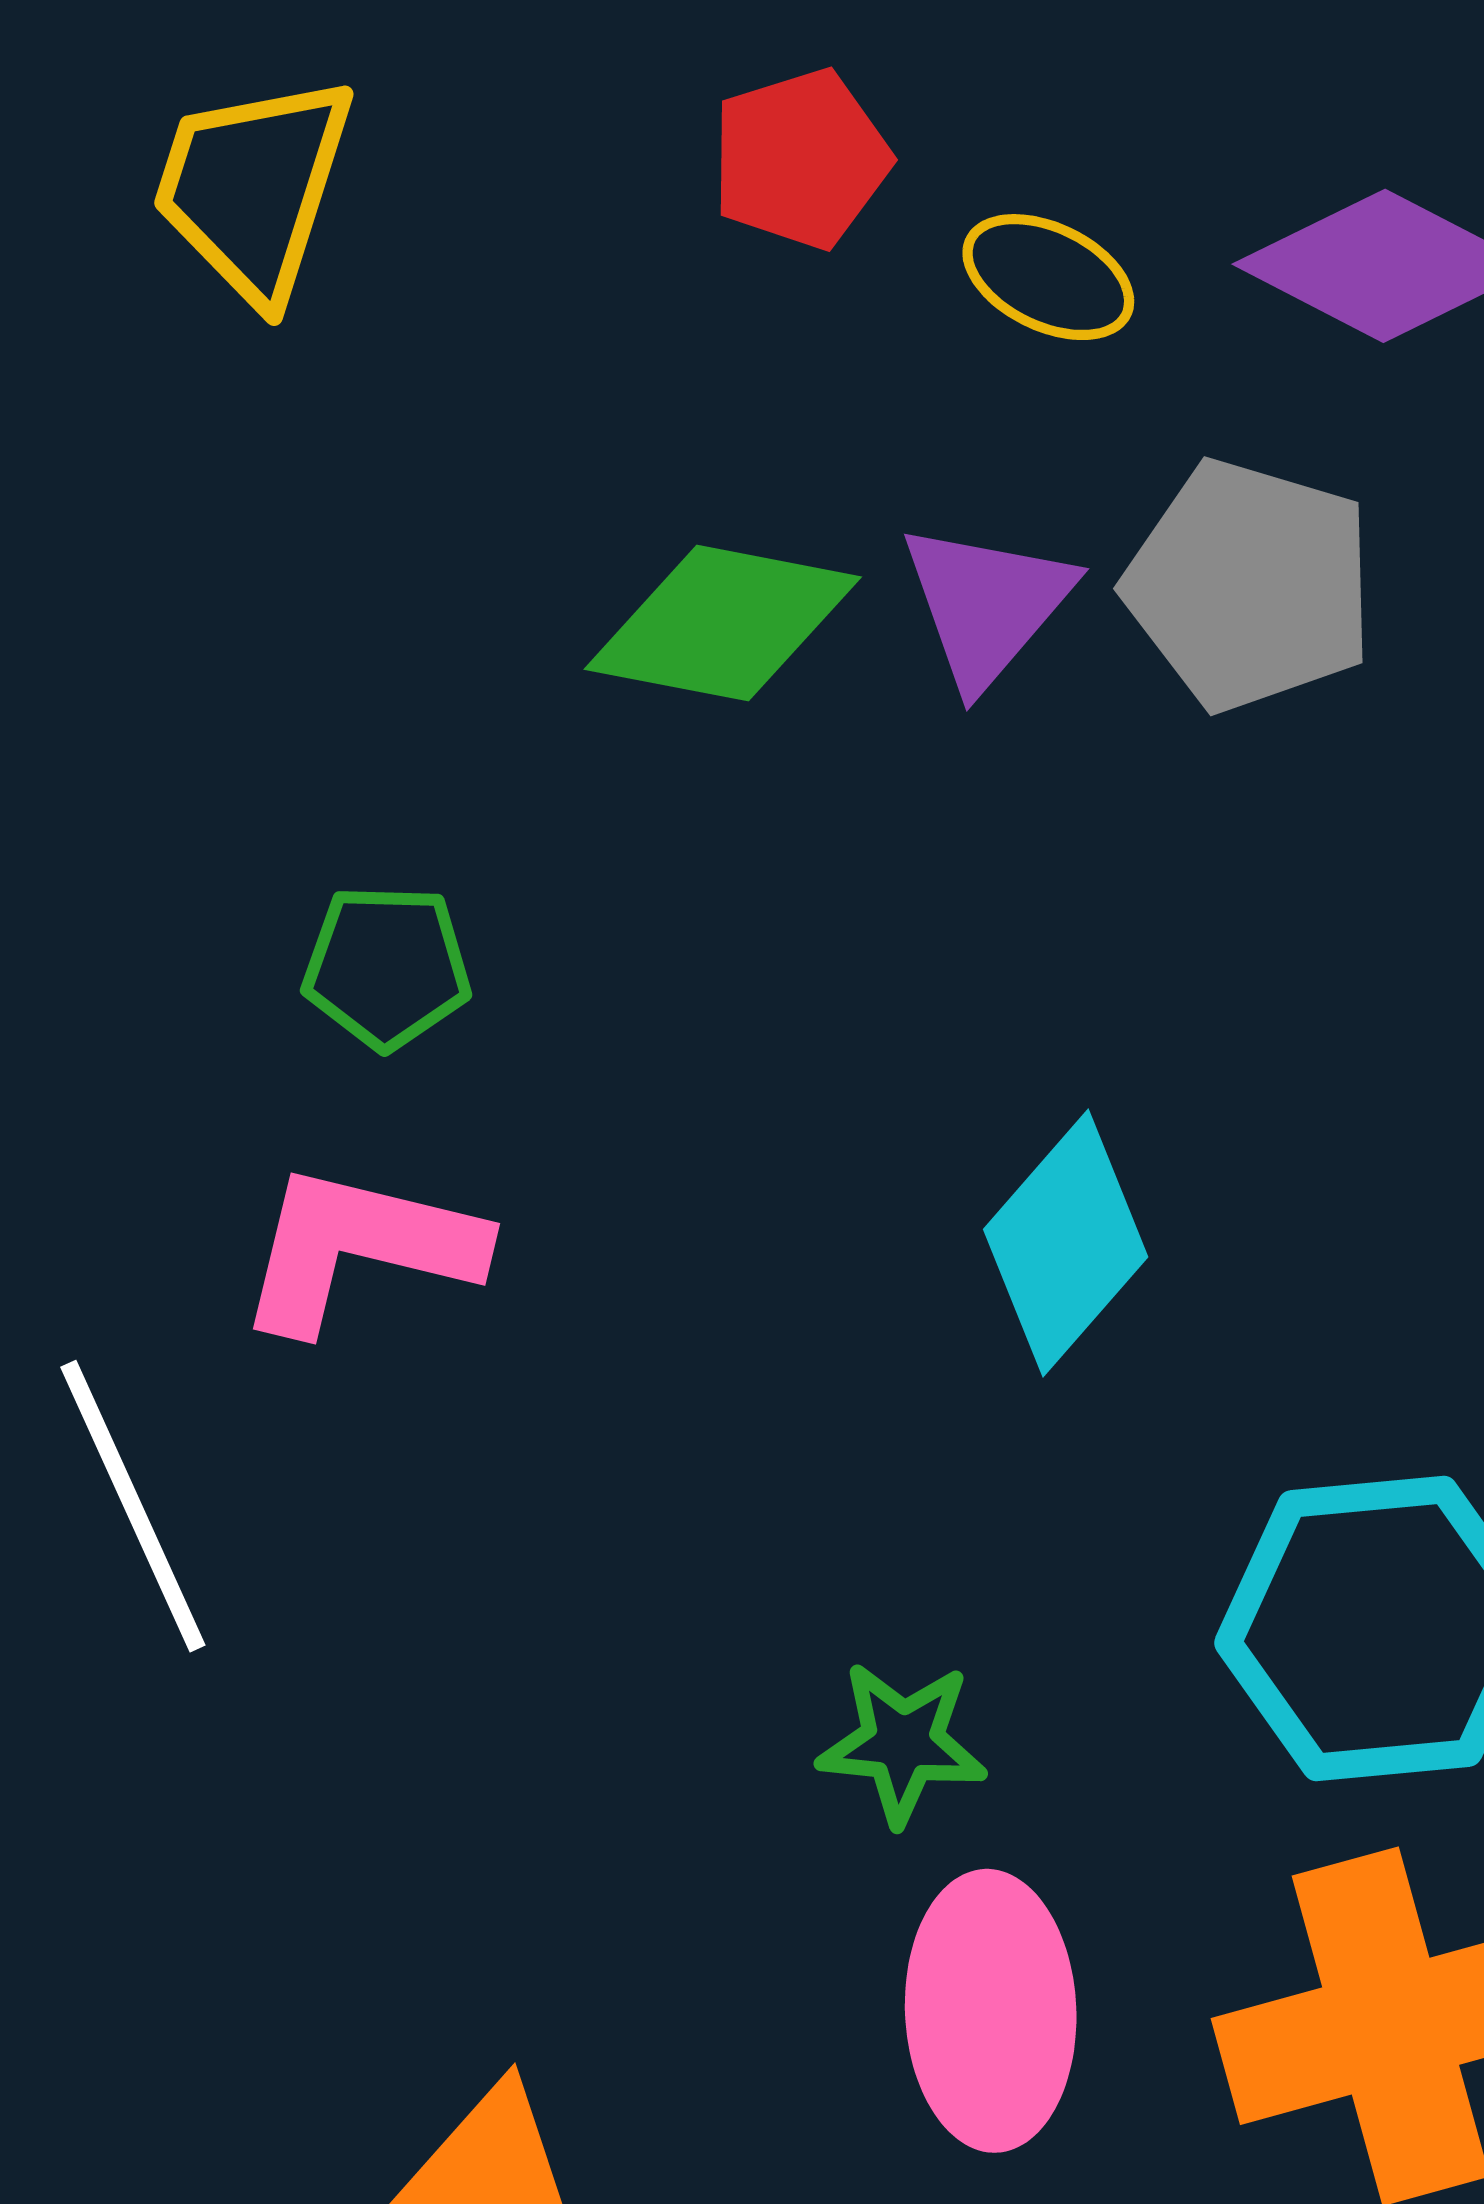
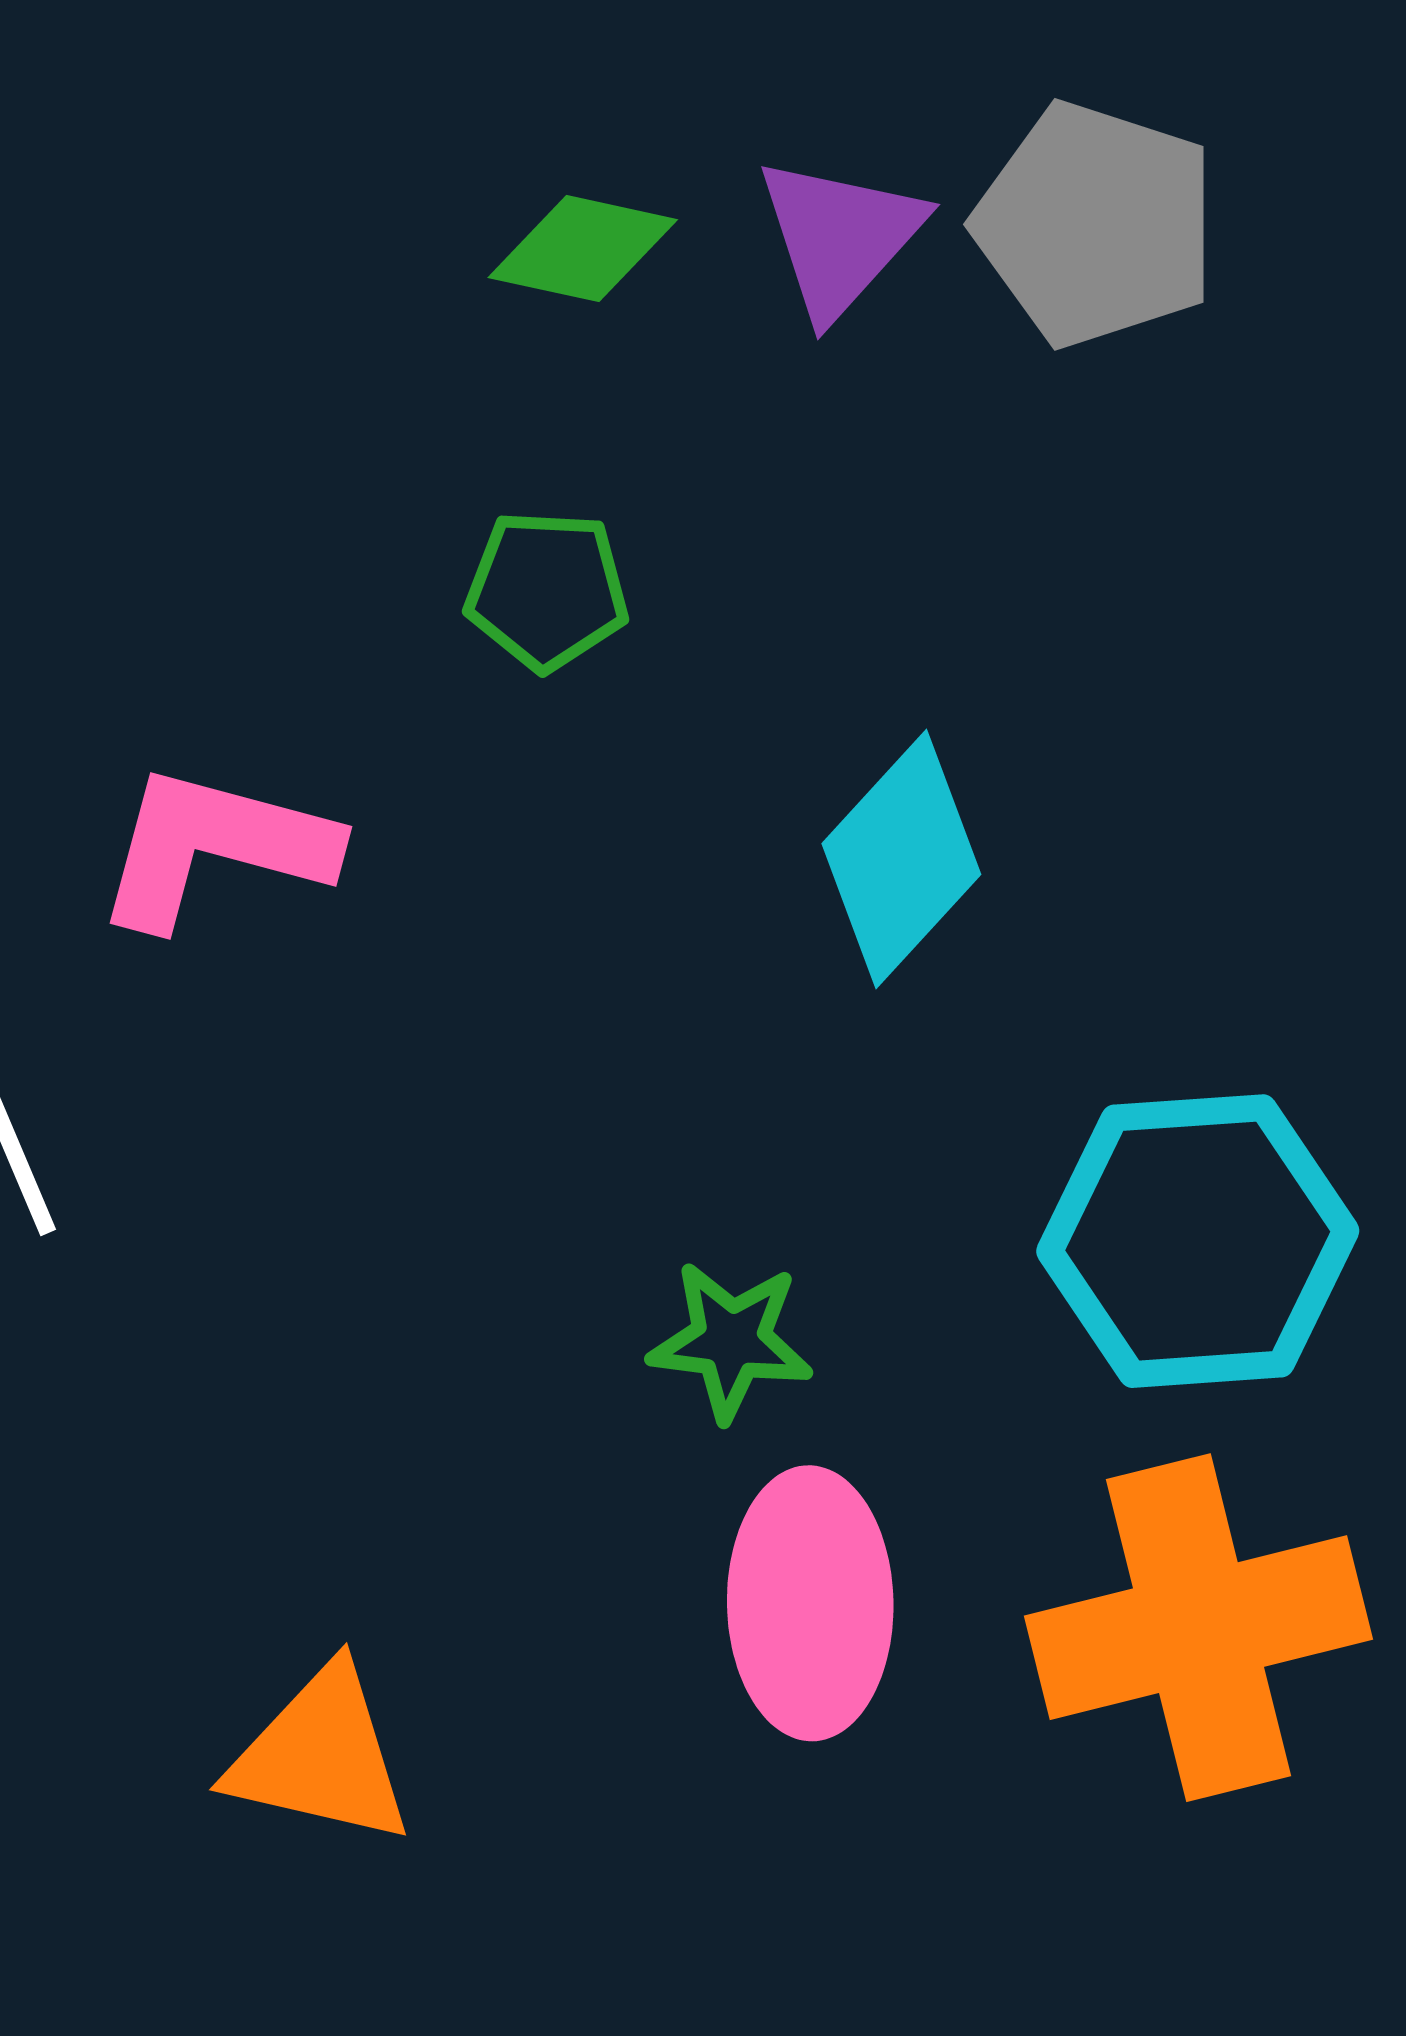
green diamond: (723, 623) -> (583, 249), size x0.7
green pentagon: (387, 967) -> (547, 590), moved

